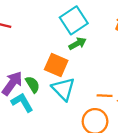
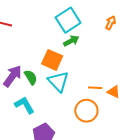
cyan L-shape: (22, 102) -> (25, 105), moved

